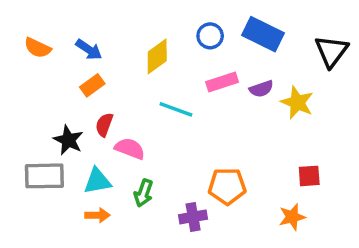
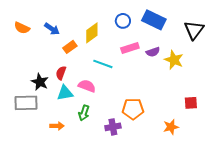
orange rectangle: (92, 85) -> (70, 47), moved
pink semicircle: (130, 149) -> (87, 86), moved
red square: (309, 176) -> (191, 103), moved
cyan triangle: (97, 181) -> (65, 93), moved

